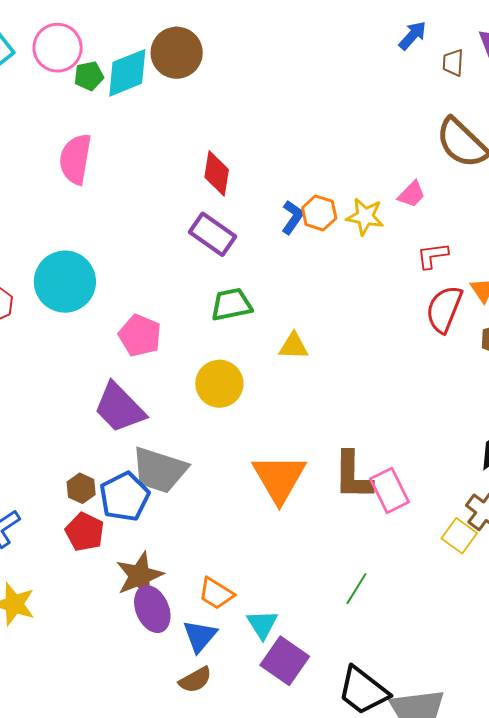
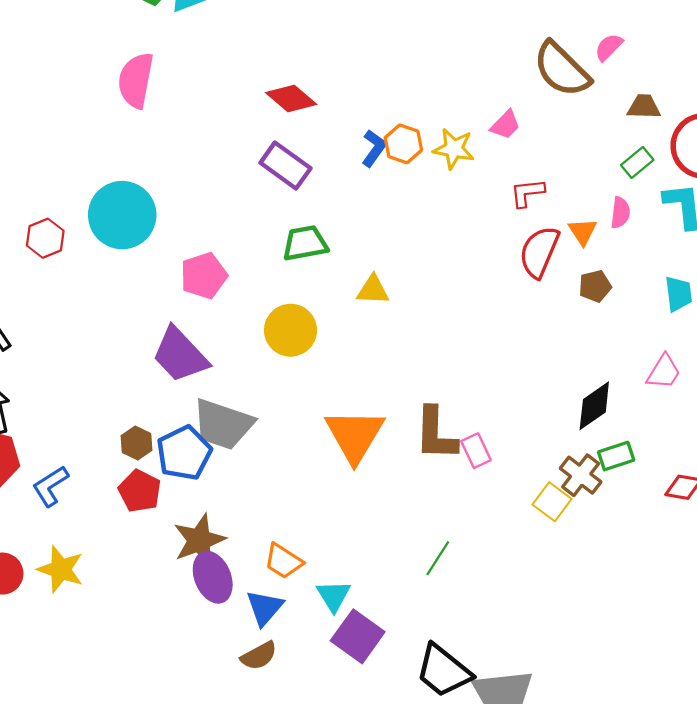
red diamond: (217, 173) -> (291, 99), turned -60
pink pentagon: (140, 335) -> (204, 276), turned 30
pink rectangle: (389, 490) -> (476, 451), size x0.7

